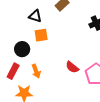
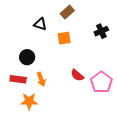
orange square: (41, 35) -> (64, 38), moved
red rectangle: (13, 71) -> (18, 79), turned 70

